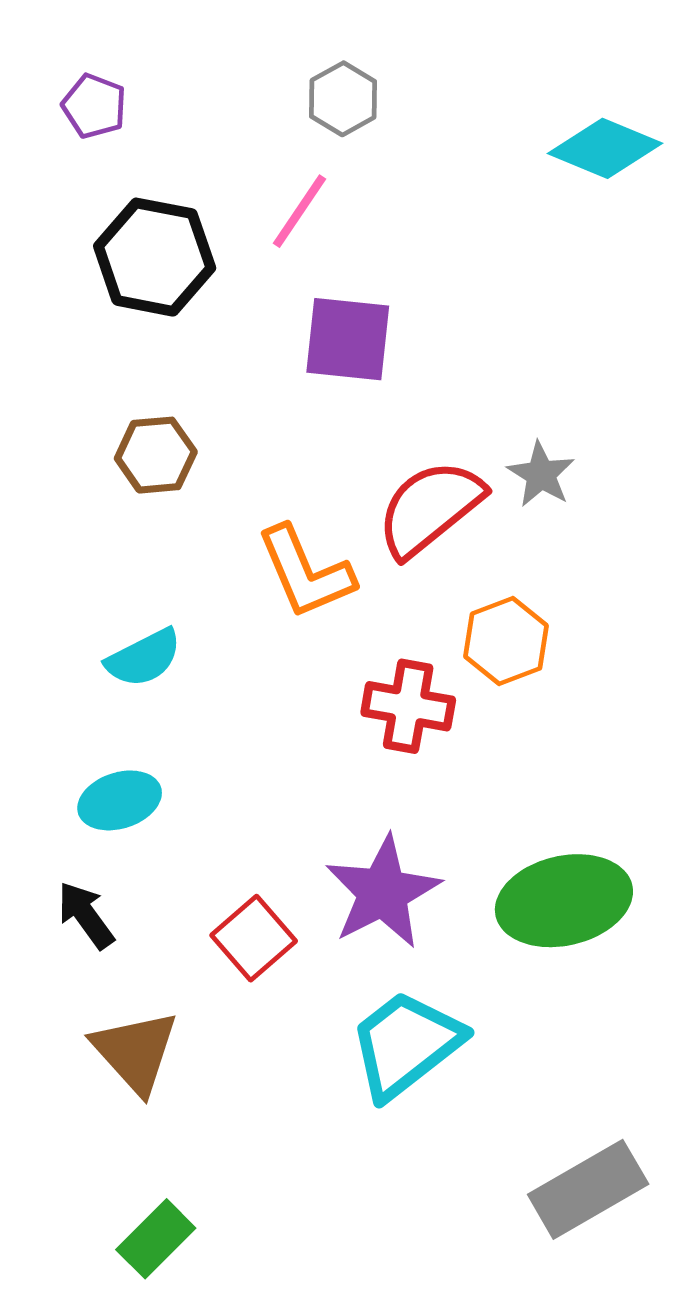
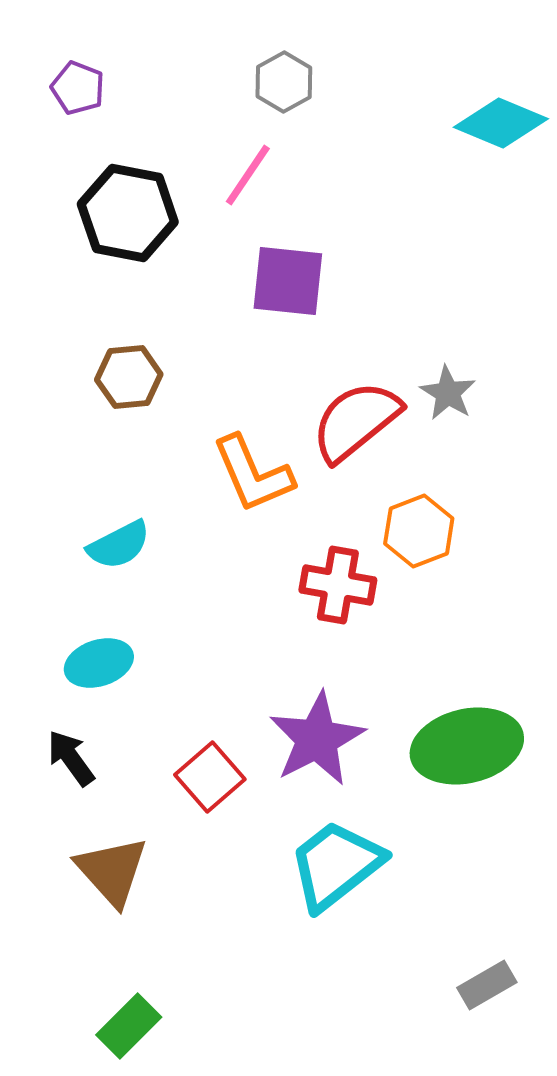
gray rectangle: (588, 1189) -> (487, 985), size x0.6

